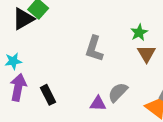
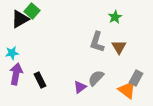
green star: (139, 32) -> (115, 17), moved
gray L-shape: (94, 49) -> (97, 42), moved
purple triangle: (98, 104) -> (80, 87), turned -40

